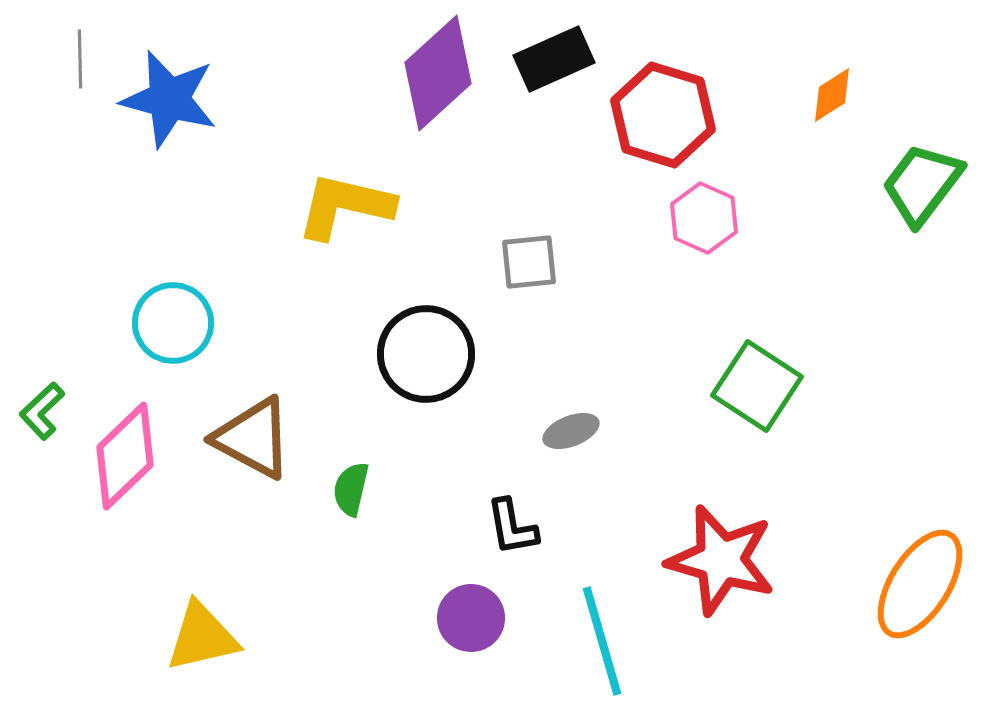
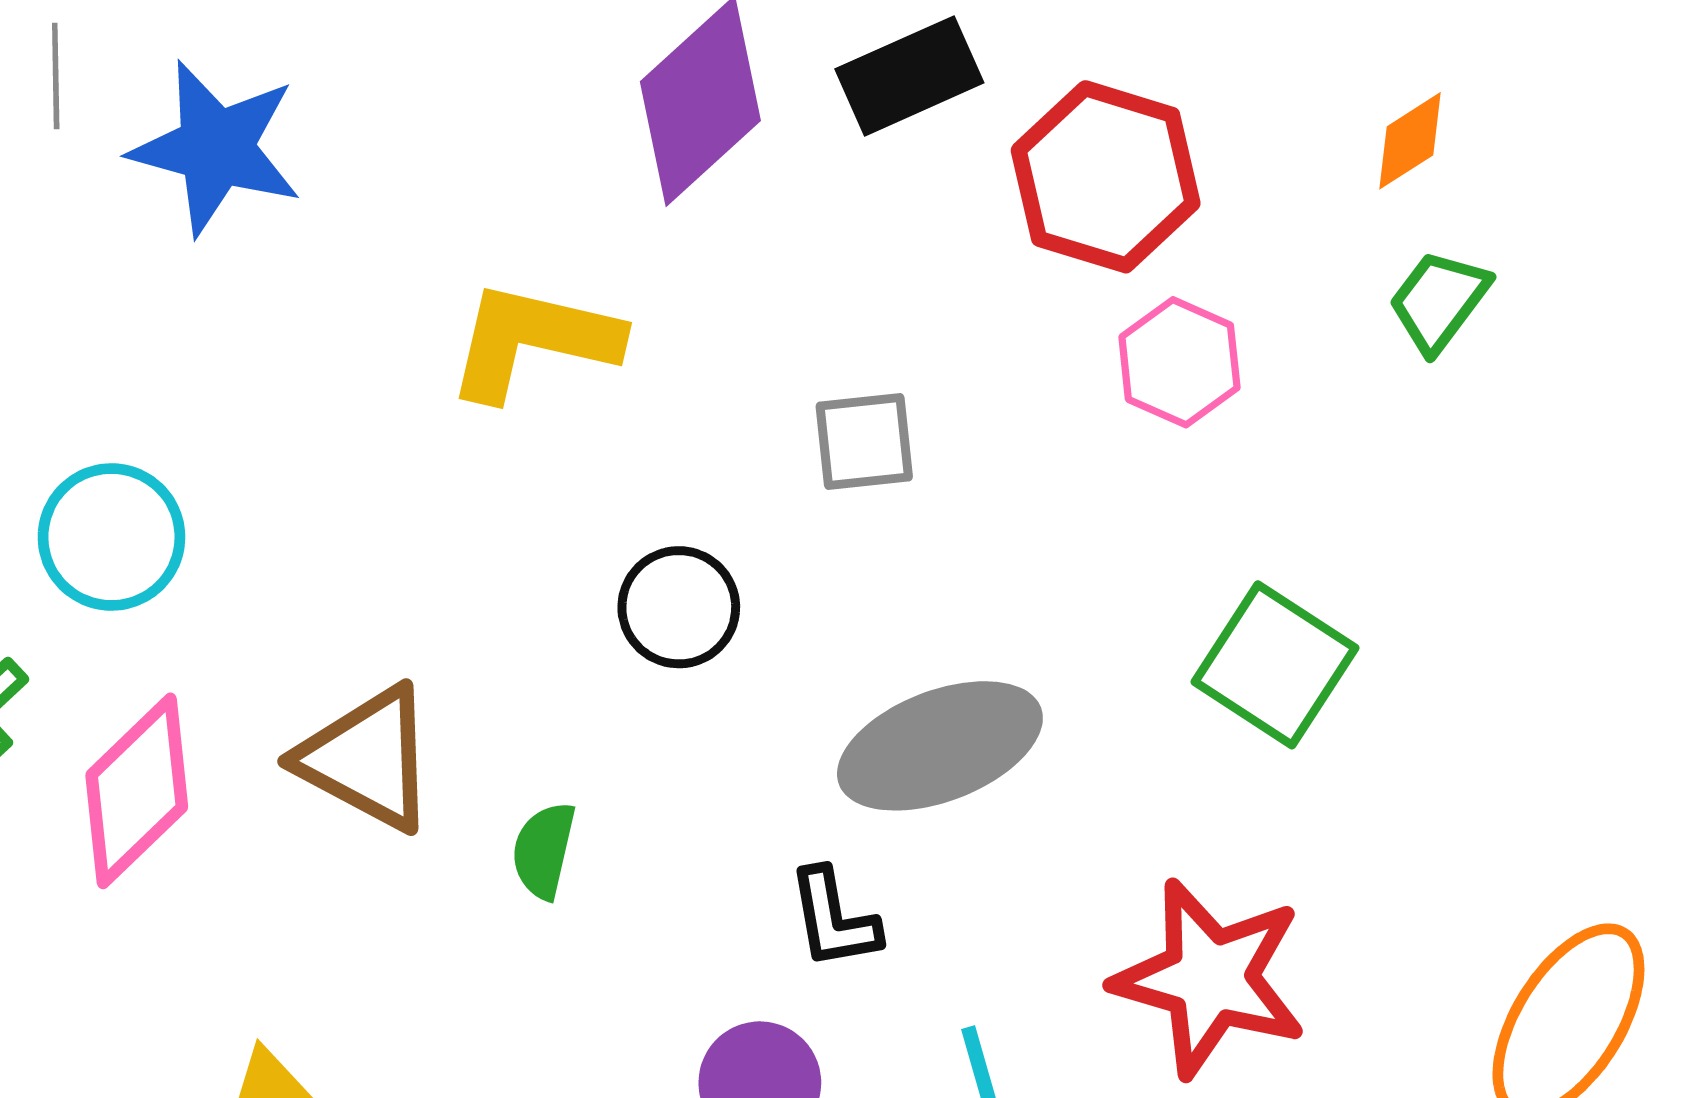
green trapezoid: (922, 184) -> (1439, 301), moved, size x0.7
cyan circle: (173, 323) -> (111, 537), moved
black circle: (426, 354) -> (679, 607), size x0.7
gray ellipse: (571, 431) -> (940, 746), size x2.0

